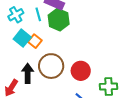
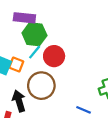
cyan line: (38, 14) -> (35, 52), moved, turned 72
red circle: (81, 71) -> (54, 56), moved

